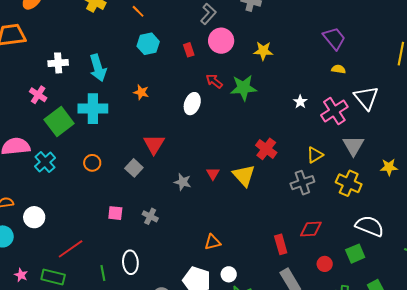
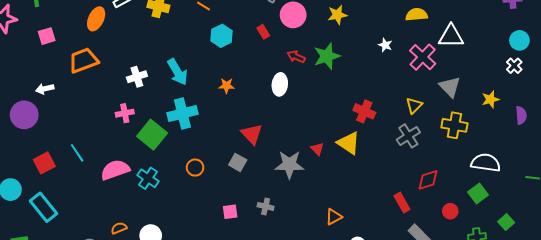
yellow semicircle: (338, 69) -> (417, 15), size x1.5
pink cross: (38, 95) -> (125, 113), turned -30
white triangle: (366, 98) -> (451, 36), turned -36
white star: (300, 102) -> (385, 45), moved
gray star: (183, 182) -> (289, 165), size x1.6

